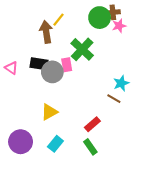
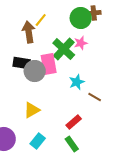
pink star: (119, 26) -> (81, 43), moved
pink rectangle: (67, 65) -> (49, 64), size x1.5
cyan star: (121, 83) -> (77, 82), moved

